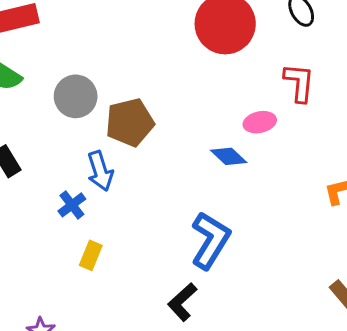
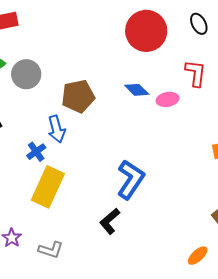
gray circle: (76, 96) -> (26, 74), moved
blue diamond: (229, 156) -> (137, 90), moved
yellow rectangle: (91, 255) -> (48, 187), size x2.0

